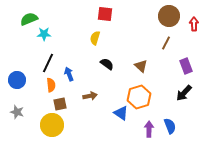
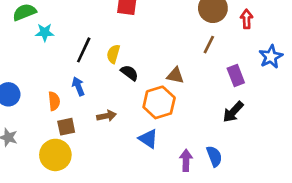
yellow semicircle: (95, 38) -> (113, 54), moved
black line: (48, 63) -> (84, 50), moved
brown triangle: (141, 66) -> (175, 75), turned -32
orange hexagon: (139, 97) -> (159, 102), moved

